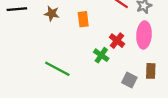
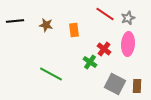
brown rectangle: (151, 71) -> (137, 86), moved
gray square: (129, 80) -> (115, 84), size x1.5

